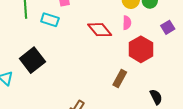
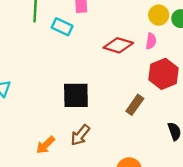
red diamond: (100, 30) -> (118, 45), turned -40
black square: (32, 60) -> (76, 95), moved, turned 30

